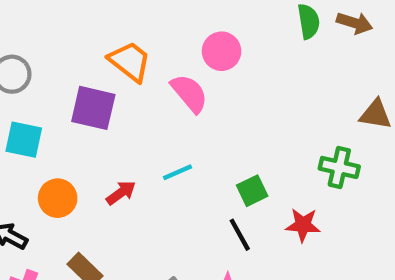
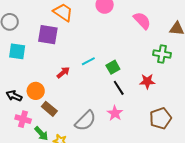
pink semicircle: (189, 93) -> (142, 21), moved
green square: (252, 191) -> (113, 67), moved
orange circle: (58, 198) -> (36, 91), moved

